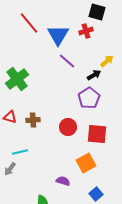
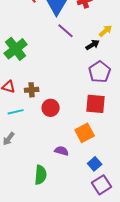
purple pentagon: (89, 98) -> (100, 72), moved
red circle: (68, 127) -> (51, 108), moved
cyan line: (20, 152) -> (16, 112), moved

